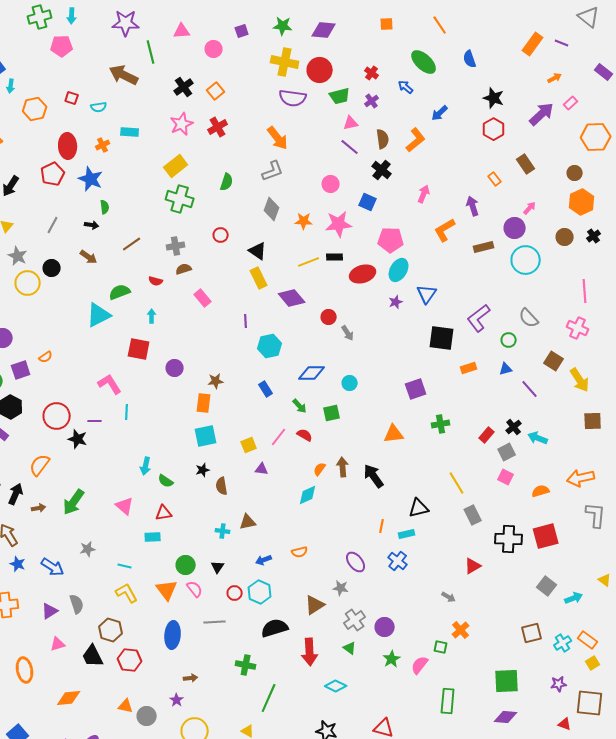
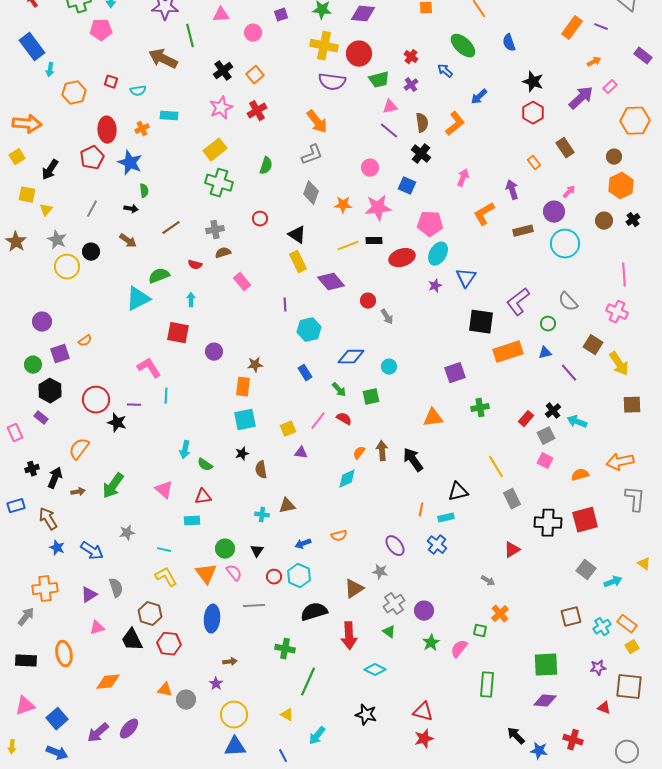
orange rectangle: (469, 368) -> (508, 352), size x1.8

